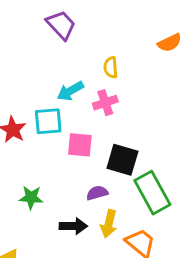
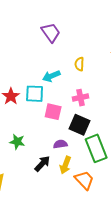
pink cross: (105, 103) -> (80, 98), moved
black arrow: (73, 226) -> (42, 164), turned -54

